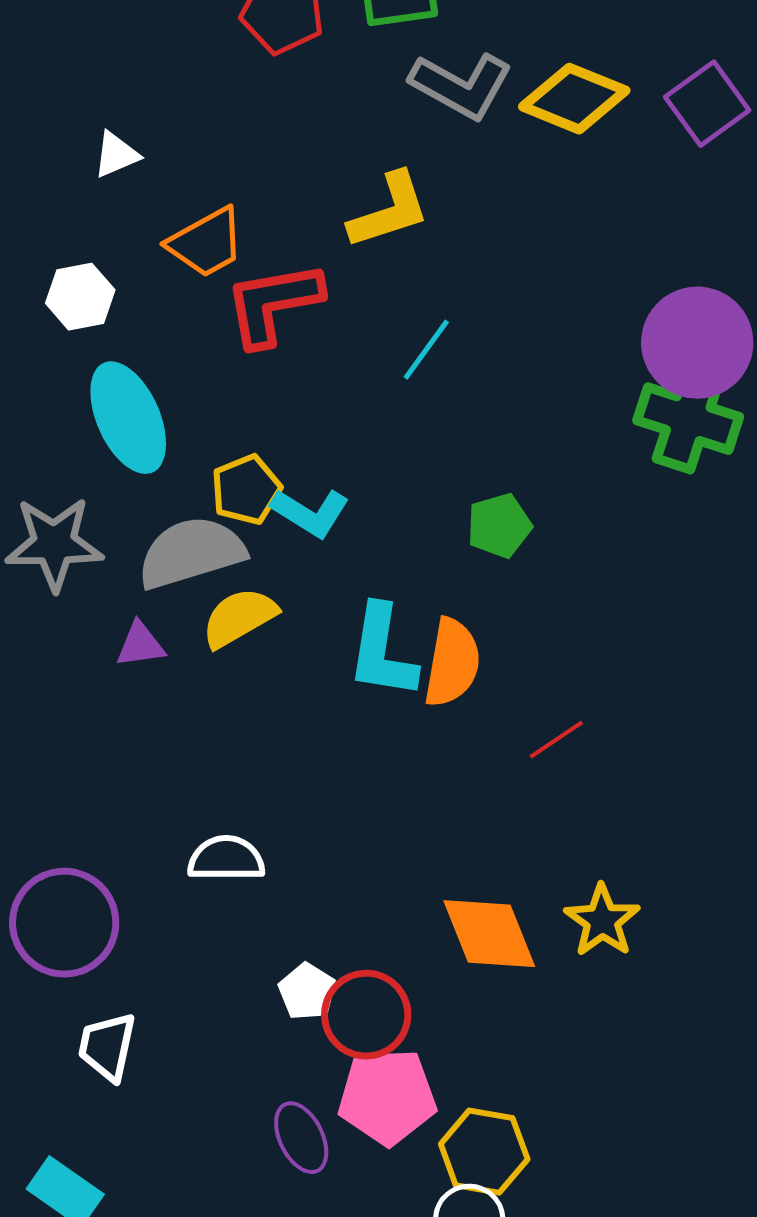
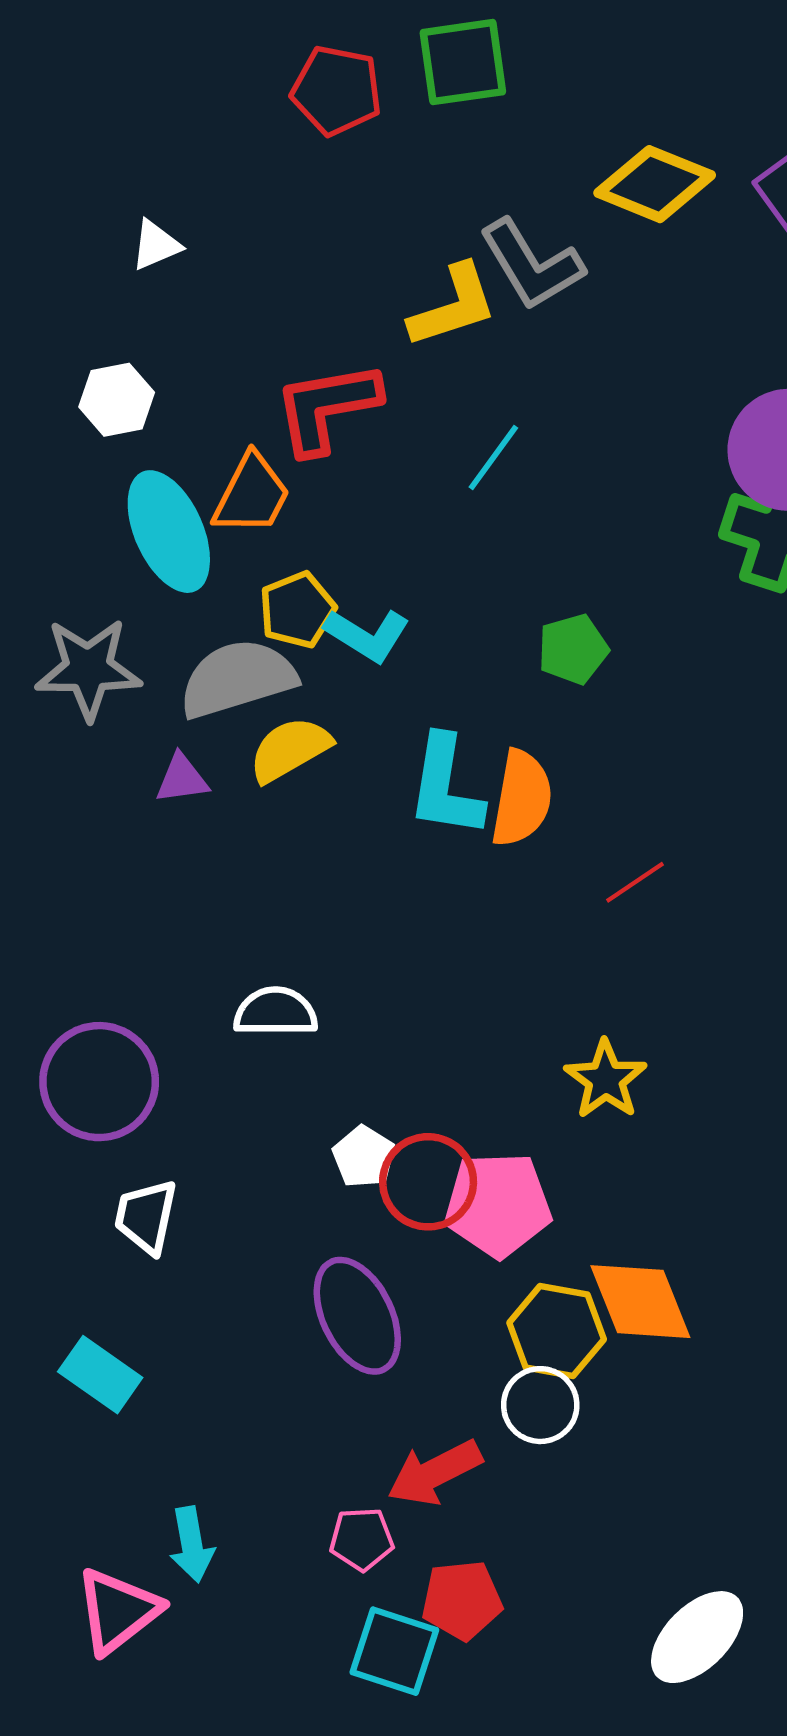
gray L-shape: (461, 86) -> (532, 265), moved, turned 30
orange trapezoid: (206, 243) -> (252, 494), moved, turned -34
yellow star: (602, 921) -> (606, 1079), moved
orange diamond: (489, 934) -> (640, 1302), moved
pink pentagon: (387, 1097) -> (498, 1205), moved
purple ellipse: (301, 1138) -> (357, 1316), size x1.5

